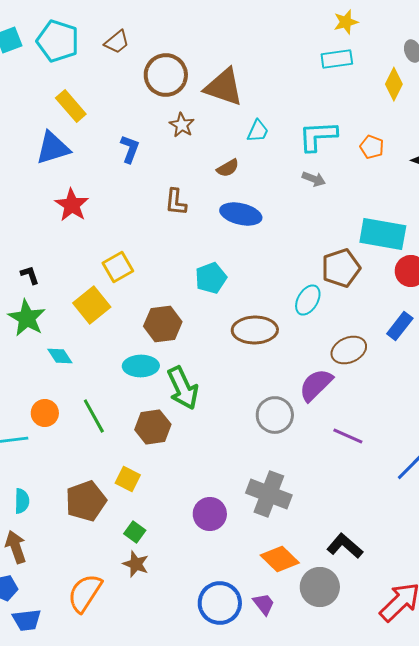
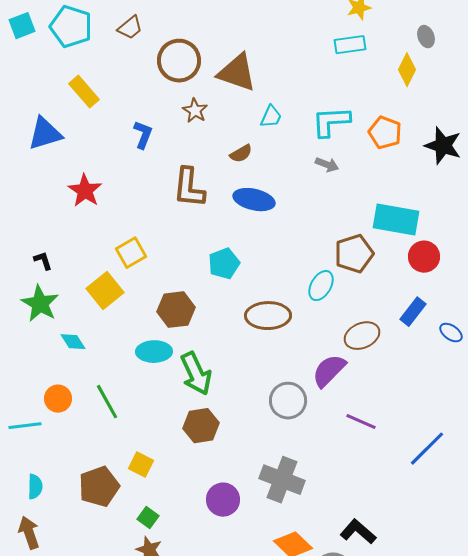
orange pentagon: (372, 147) -> (385, 133), size x1.4
blue triangle: (53, 148) -> (45, 134), moved
brown L-shape: (176, 202) -> (189, 188), size x1.5
brown hexagon: (153, 427) -> (201, 426), moved

